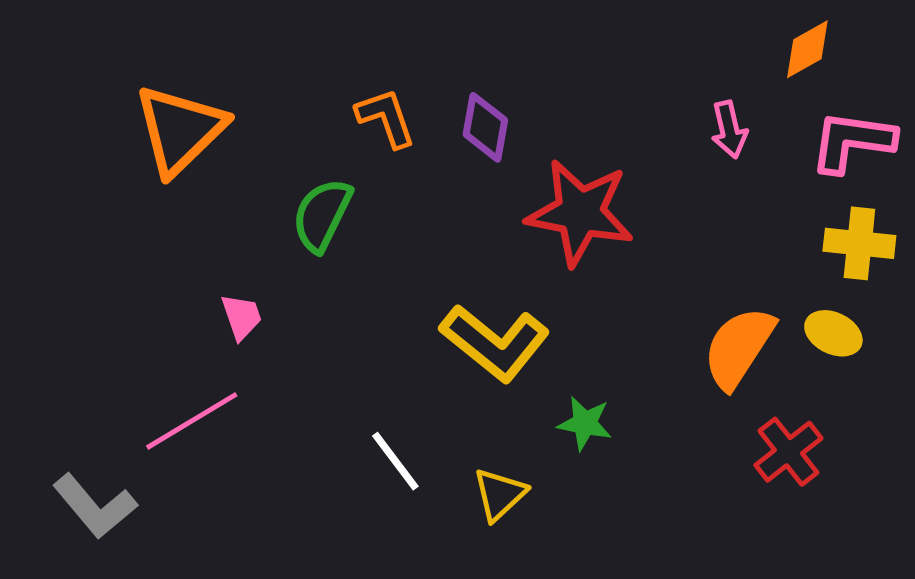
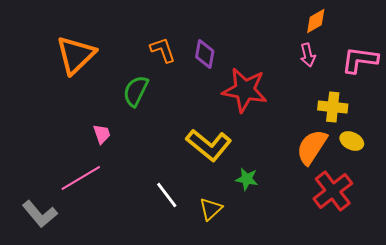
orange diamond: (807, 49) -> (316, 21), moved
yellow cross: (859, 243) -> (333, 107), moved
red cross: (788, 452) -> (333, 191), size x1.4

